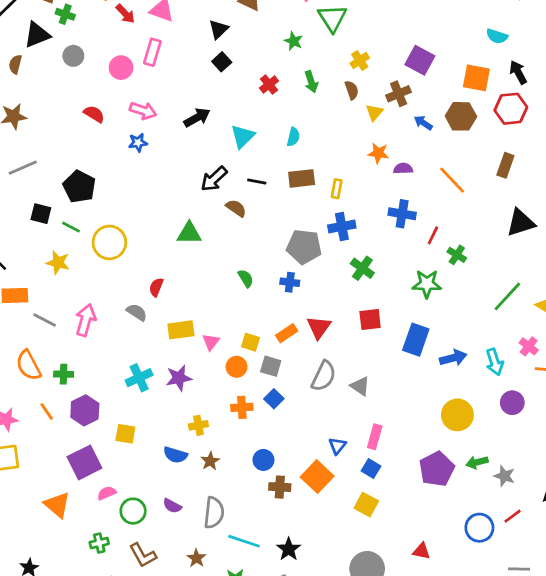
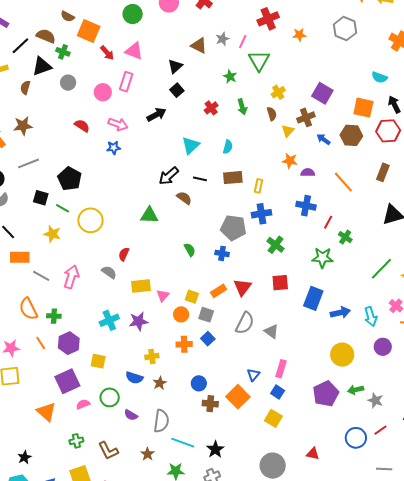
black arrow: (197, 118) -> (156, 115), moved
green circle: (133, 511) -> (110, 397), moved

